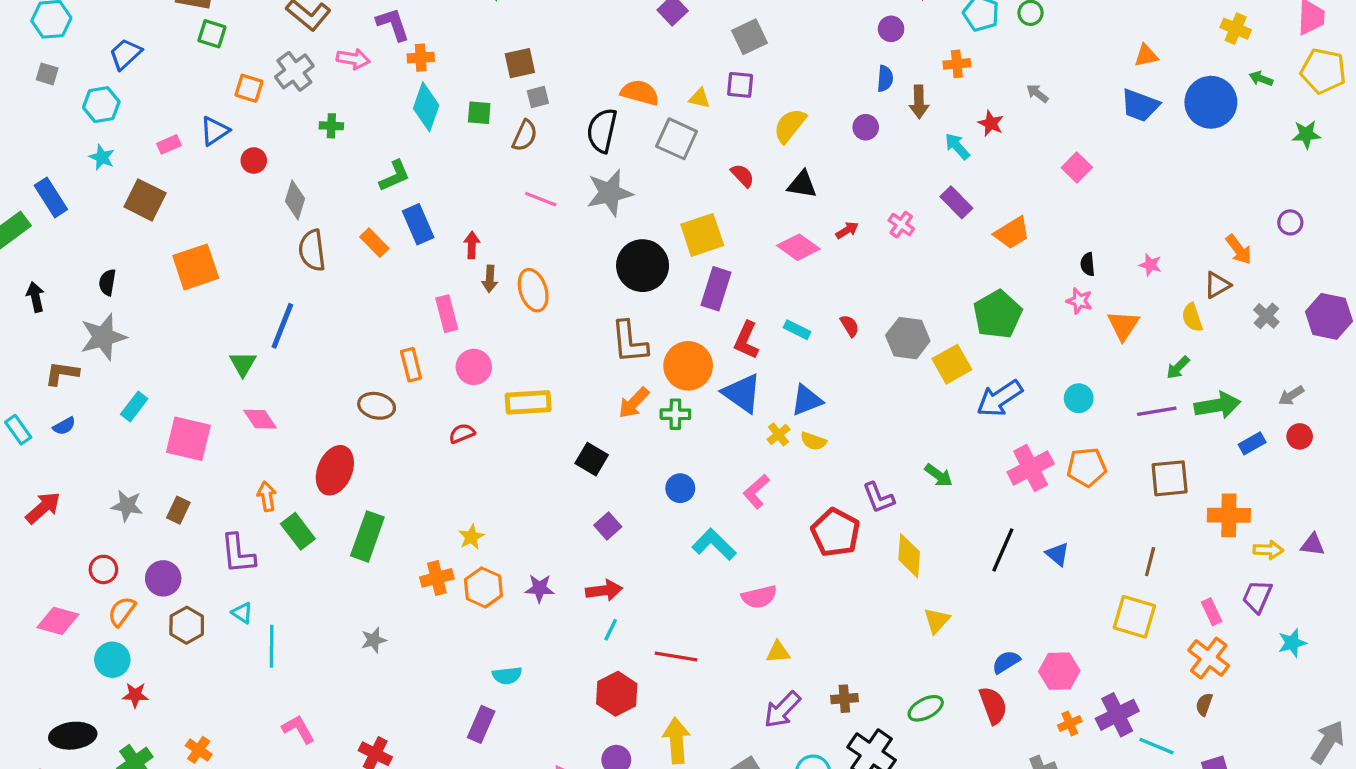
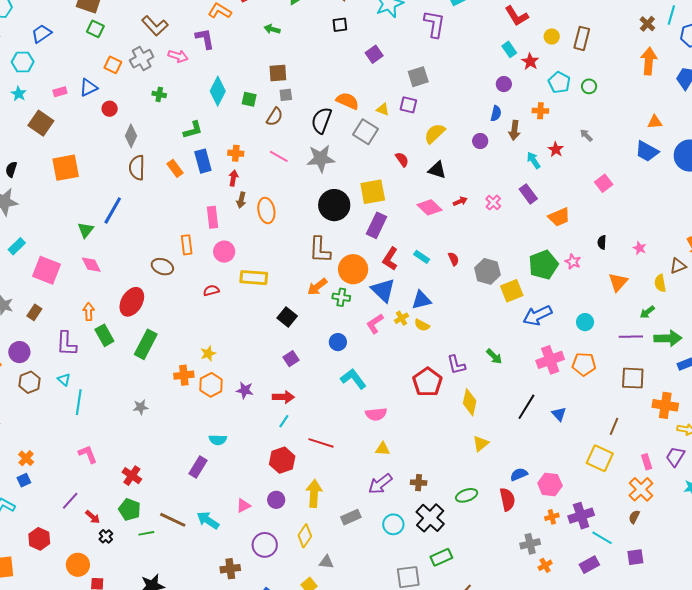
orange cross: (421, 58) -> (236, 153), moved
pink star: (1079, 301) -> (573, 262), moved
pink L-shape: (756, 491) -> (375, 324), moved

